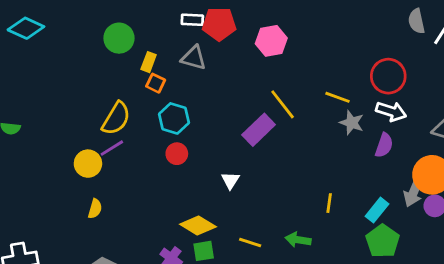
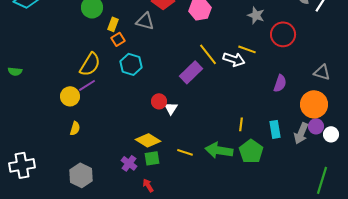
orange square: (156, 83) -> (118, 39), turned 32
white arrow: (391, 111) -> (234, 59), moved
gray star: (352, 123) -> (256, 15), moved
red circle: (177, 154) -> (159, 101), moved
gray arrow: (414, 192) -> (301, 133), moved
cyan rectangle: (377, 210) -> (275, 129), turned -48
green arrow: (298, 240) -> (219, 150), size x1.5
green pentagon: (383, 241) -> (251, 151), moved

